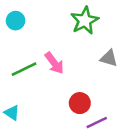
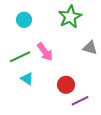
cyan circle: (16, 21) -> (24, 20), moved
cyan triangle: (12, 113) -> (27, 79), moved

